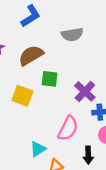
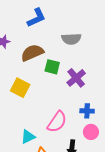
green square: (50, 79) -> (52, 67), moved
purple cross: (85, 91) -> (76, 78), moved

